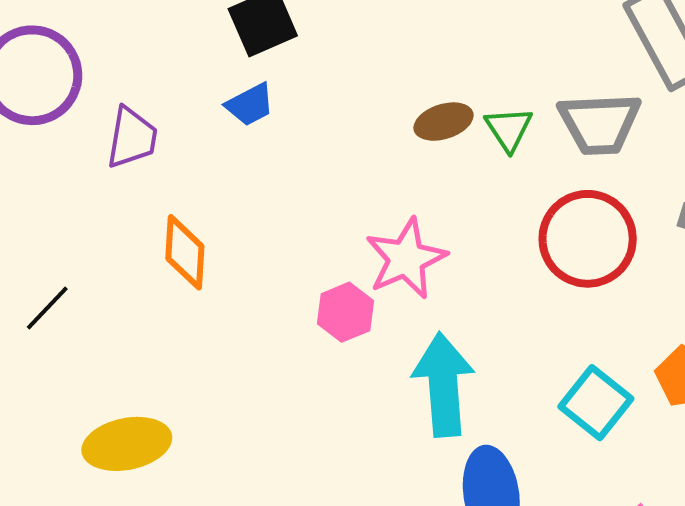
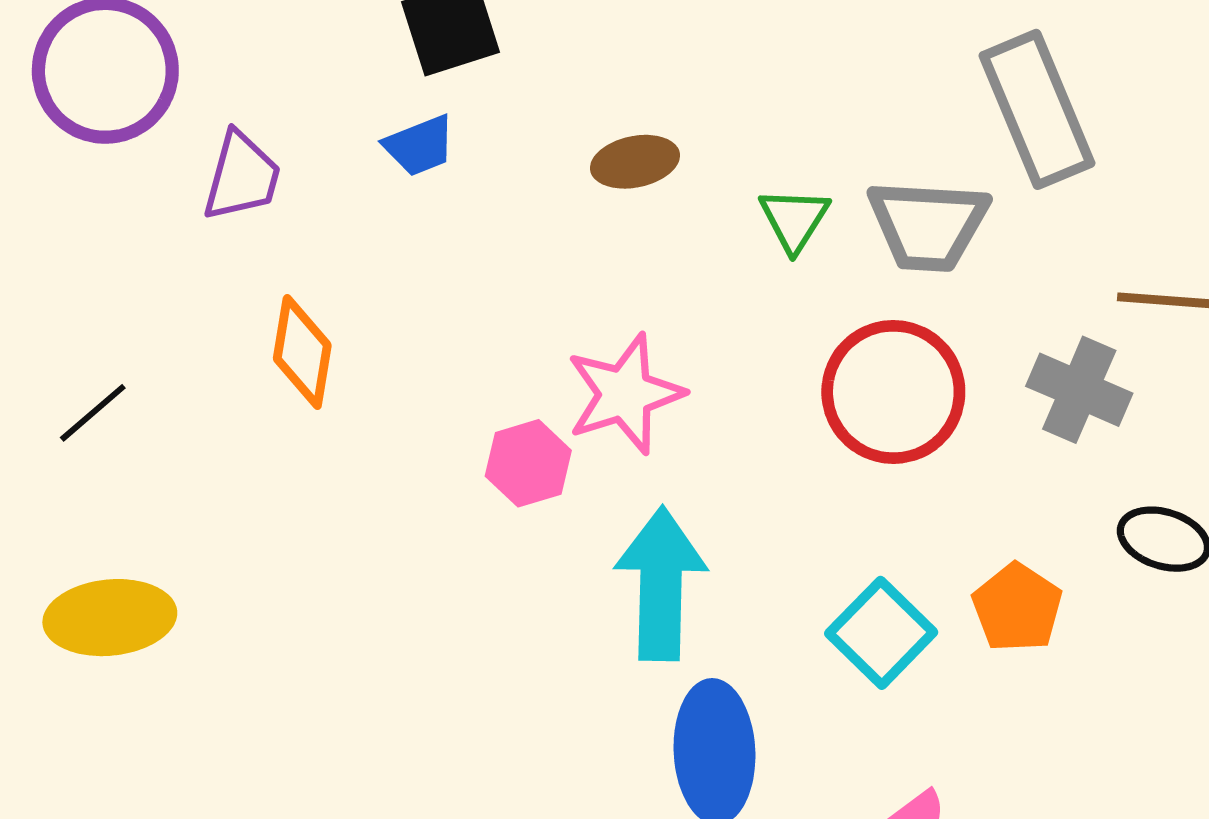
brown ellipse: (443, 122) -> (635, 162), moved
yellow ellipse: (127, 444) -> (110, 618), moved

